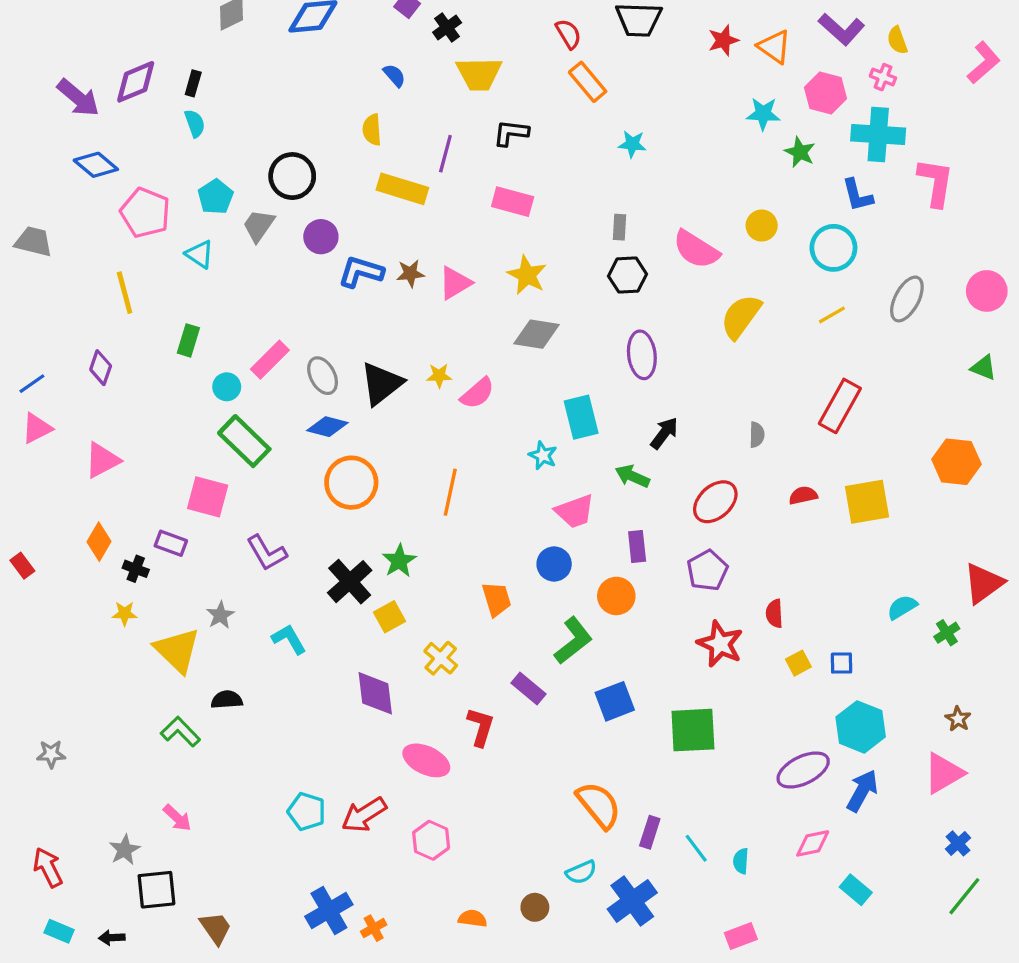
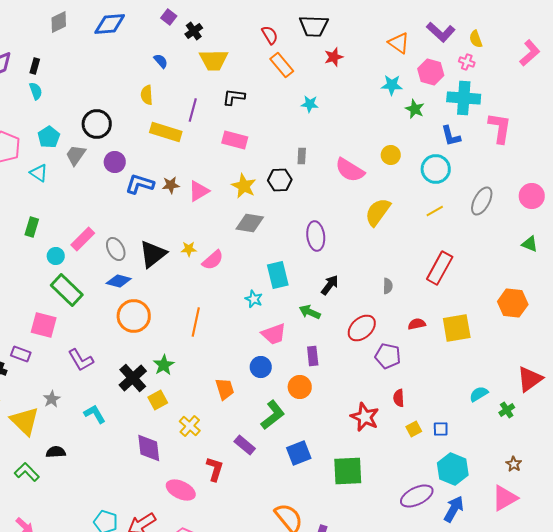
red star: (723, 40) -> (334, 57), moved
black hexagon: (627, 275) -> (280, 180), moved
purple pentagon: (707, 570) -> (388, 356), moved, turned -30

